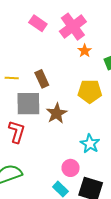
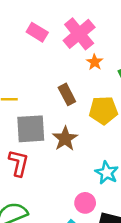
brown rectangle: (42, 79) -> (67, 94), moved

